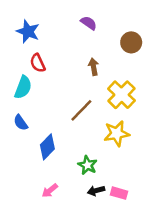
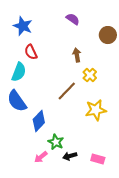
yellow cross: (121, 95) -> (90, 75), moved, size x0.6
blue semicircle: (21, 123) -> (17, 101), size x1.6
green star: (87, 165) -> (56, 142), moved
black arrow: (96, 191) -> (70, 156), moved

